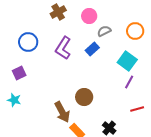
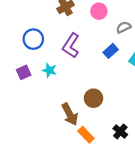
gray semicircle: (104, 31) -> (124, 27), moved
blue rectangle: (92, 49) -> (111, 51), moved
cyan star: (14, 100) -> (49, 70), moved

